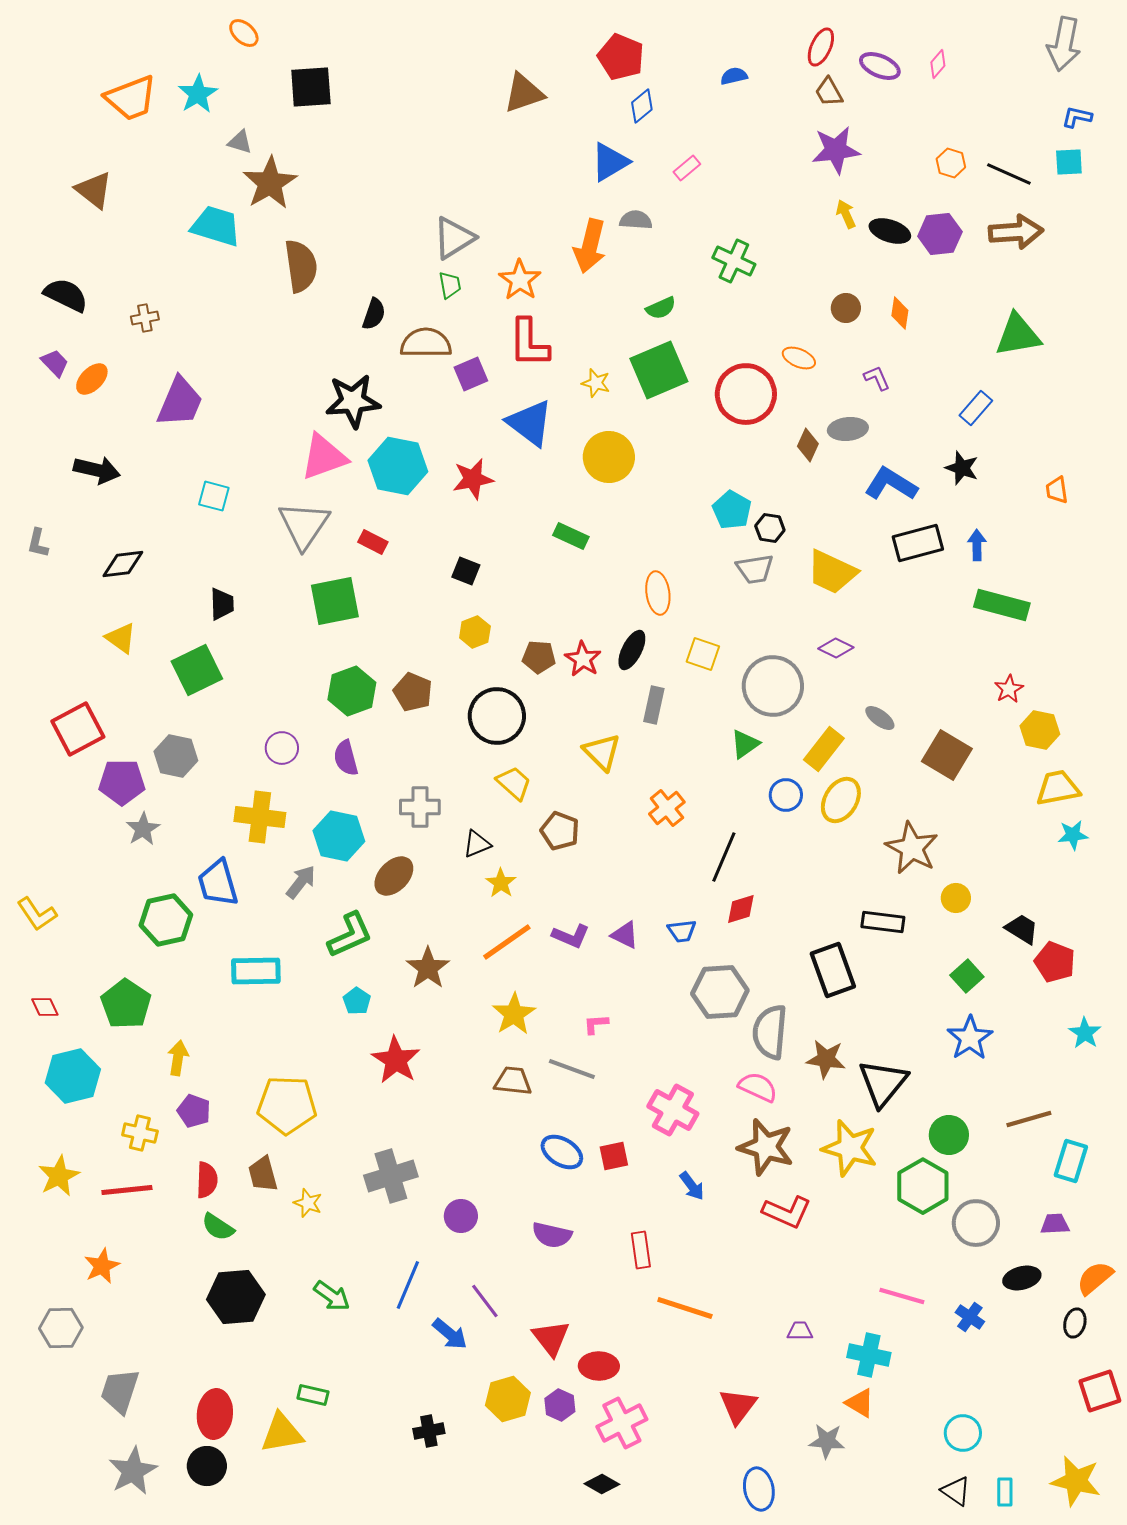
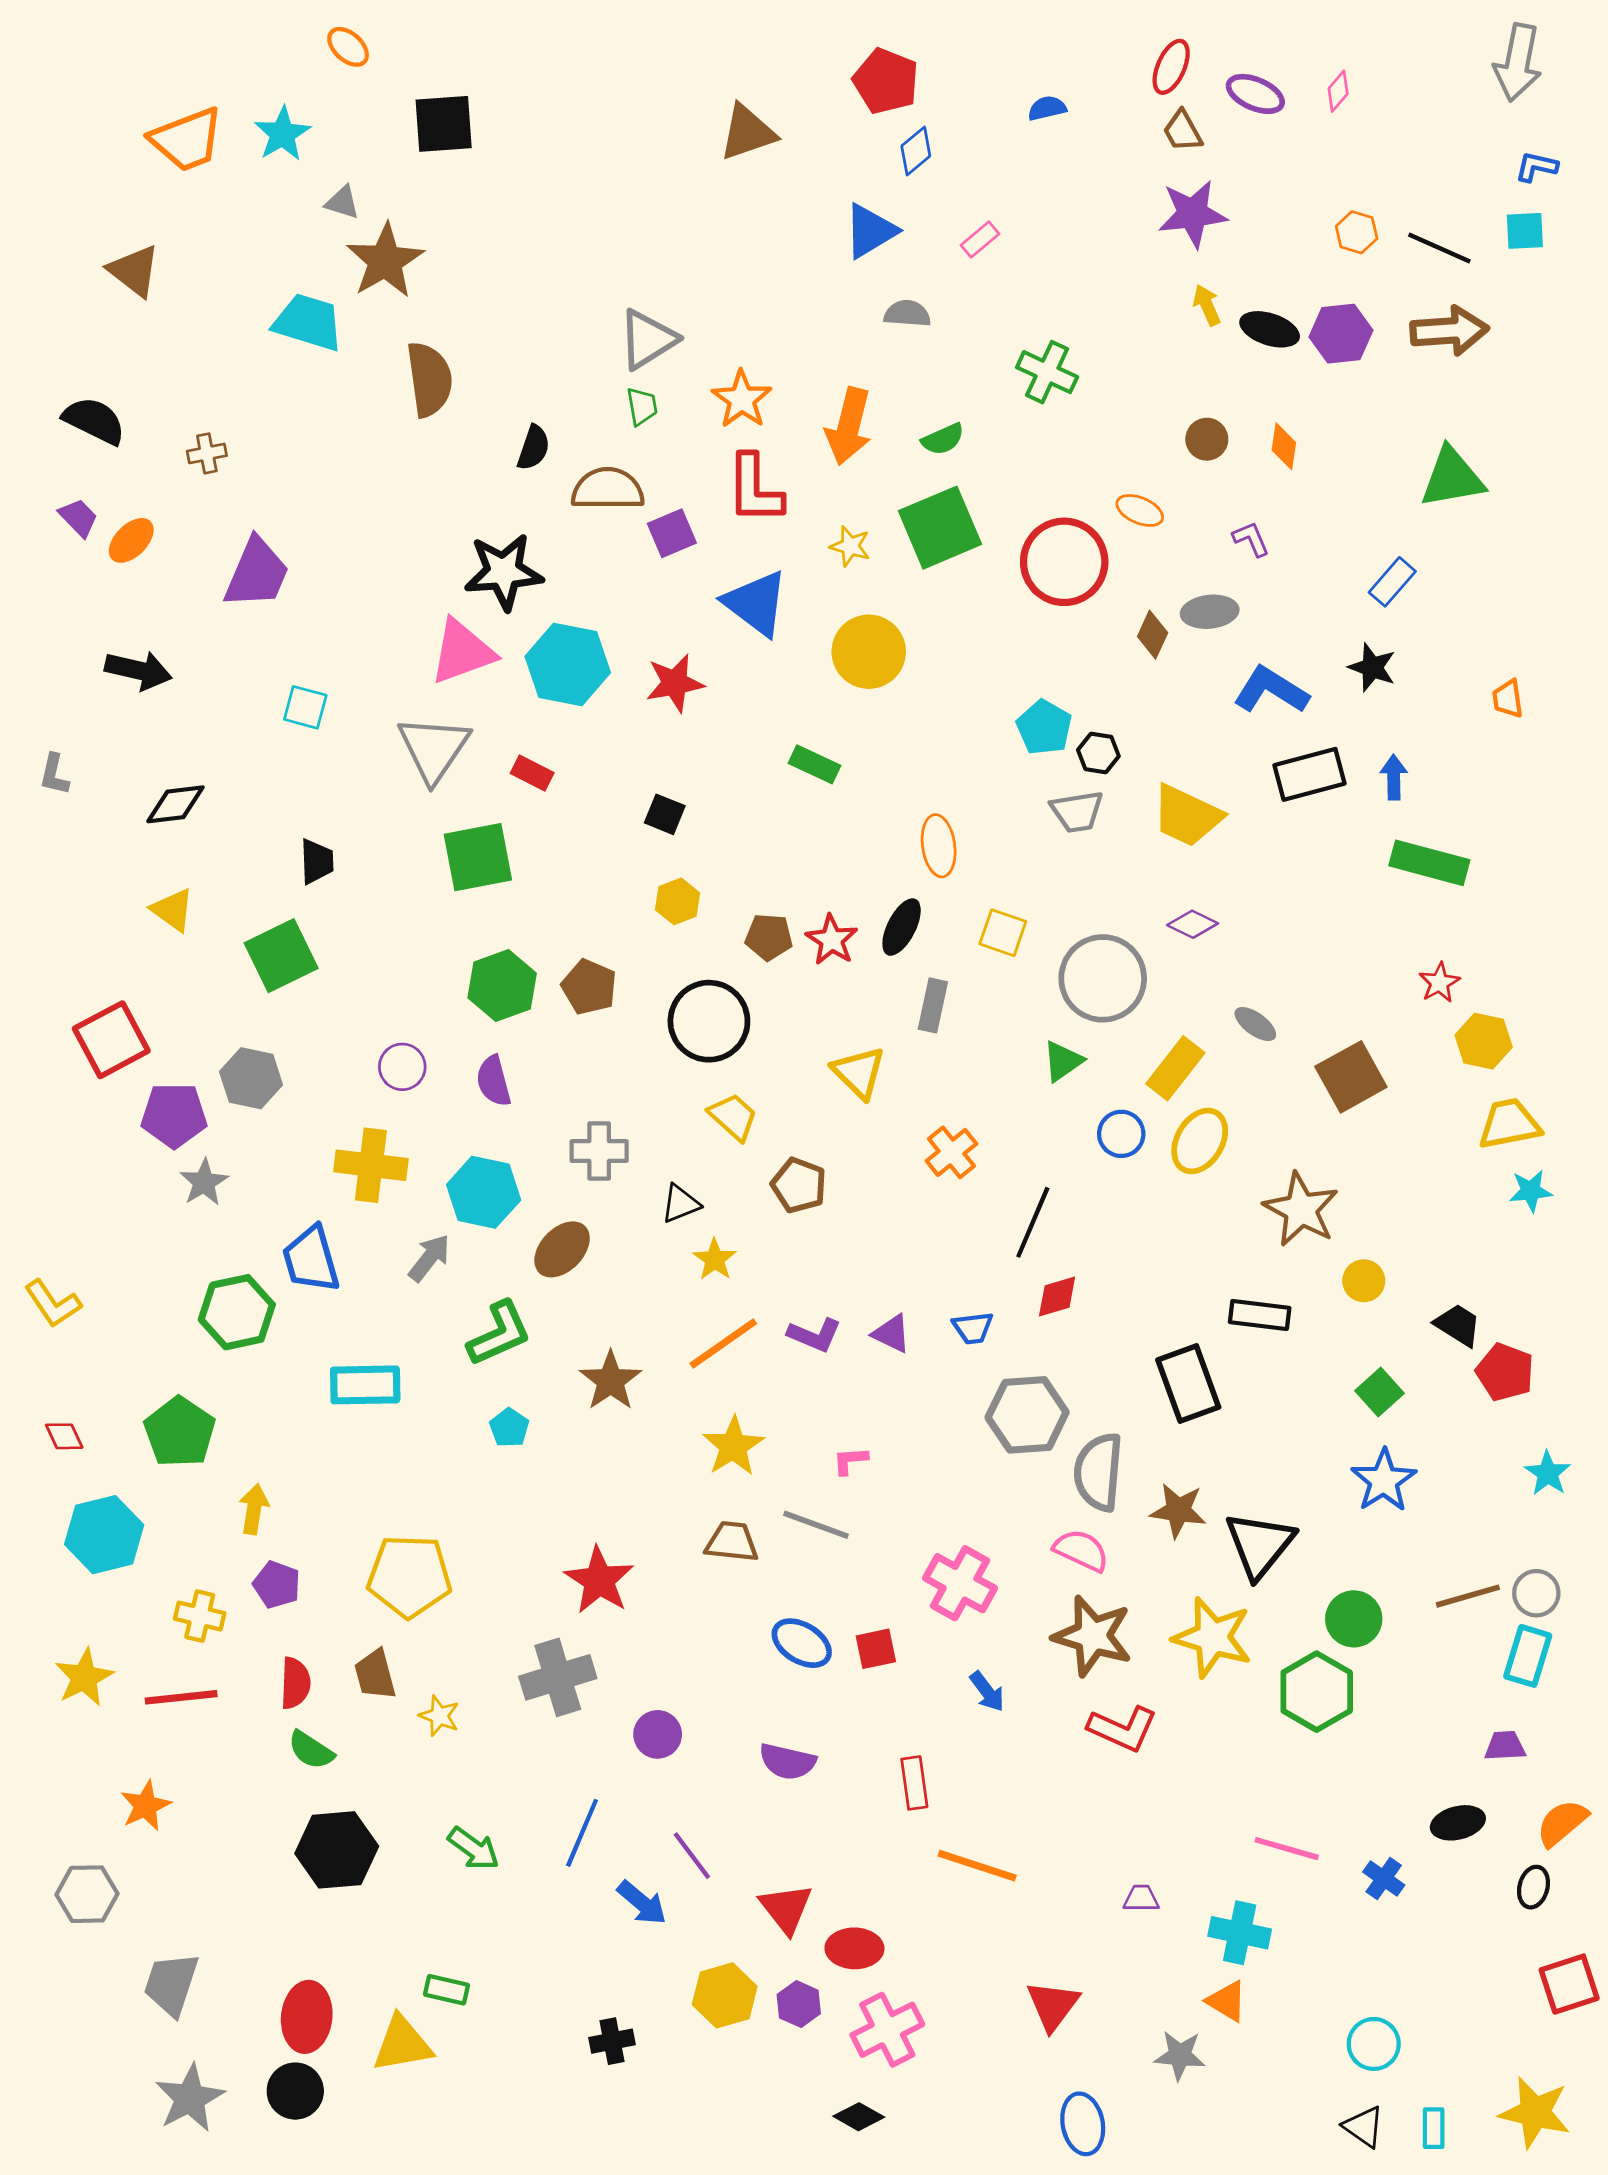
orange arrow: (590, 246) -> (849, 426), moved
brown square: (947, 755) -> (1351, 1077), turned 30
red star: (396, 1060) -> (599, 1580), moved
gray circle: (976, 1223) -> (1536, 1593), moved, size x0.7

